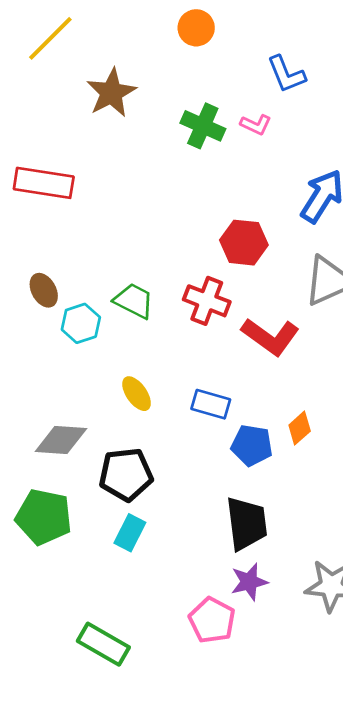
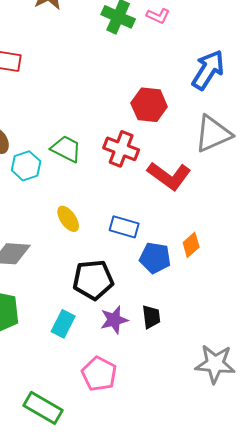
black pentagon: (126, 474) -> (93, 280), moved
black trapezoid: (247, 523) -> (151, 317), size x0.6
purple star: (249, 582) -> (114, 320), moved
pink pentagon: (212, 620) -> (99, 374), moved

